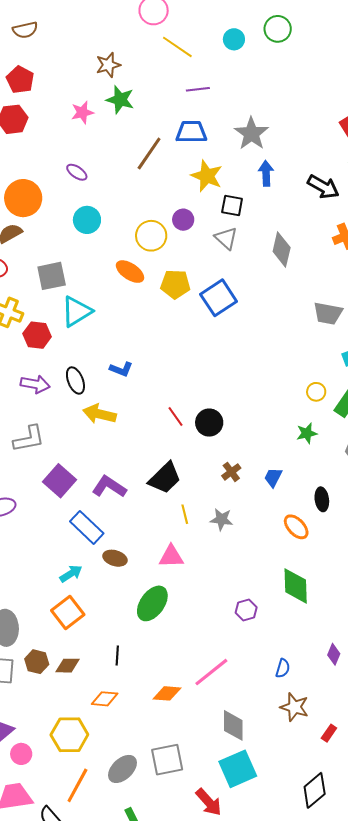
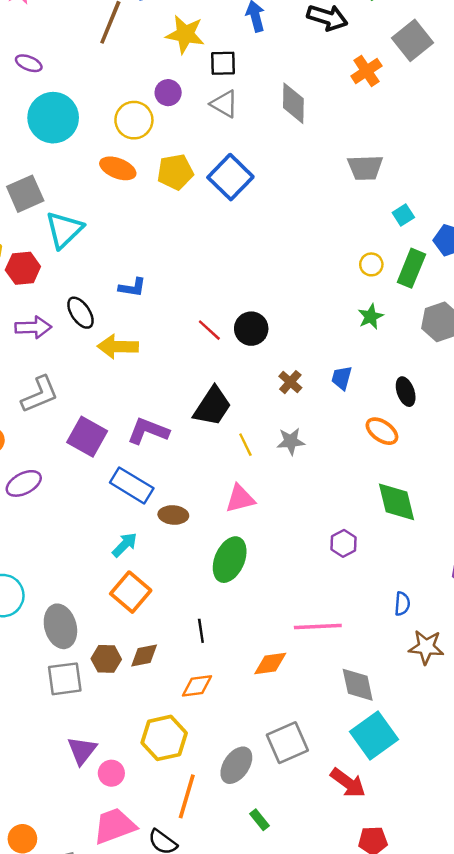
cyan circle: (87, 220) -> (53, 118), size x1.5
pink line: (211, 672) -> (318, 627), turned 48

